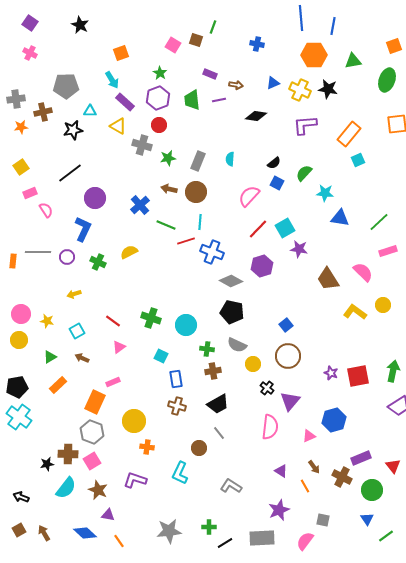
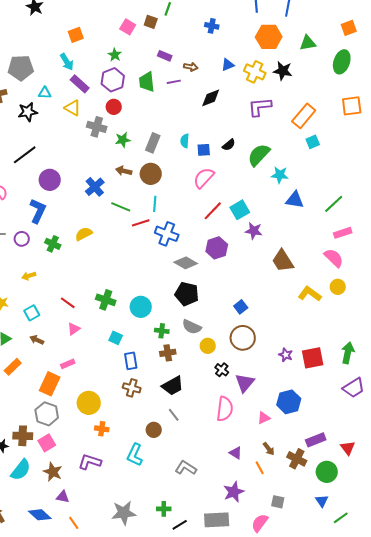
black diamond: (256, 116) -> (211, 98), turned -30
green semicircle: (304, 173) -> (259, 155), size x1.4
blue square: (277, 183) -> (204, 150), moved, turned -32
pink semicircle: (363, 272) -> (334, 258), moved

